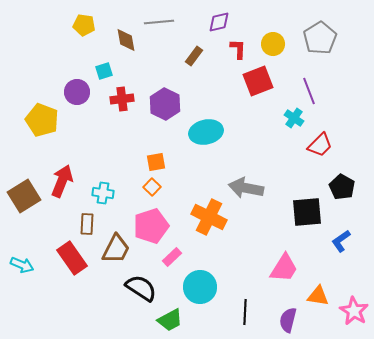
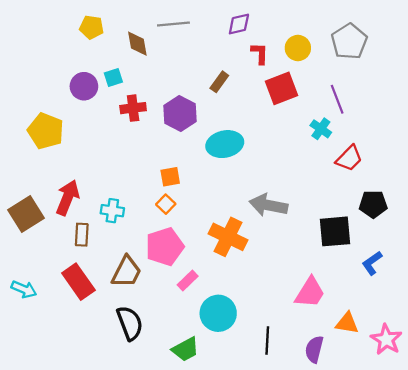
brown rectangle: (194, 56) -> (219, 82), moved
purple circle: (77, 92) -> (84, 86), moved
black pentagon: (342, 187) -> (373, 204), turned -30
brown rectangle: (87, 224) -> (82, 235), moved
black semicircle: (141, 288) -> (130, 323), moved, turned 36

